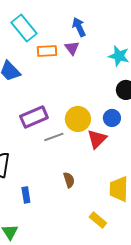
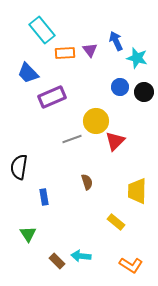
blue arrow: (79, 27) -> (116, 41), moved
purple rectangle: (34, 117) -> (52, 97), moved
blue circle: (112, 118) -> (120, 87), moved

